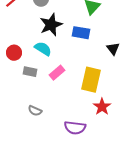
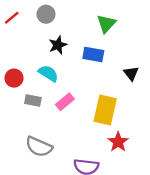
black star: (51, 25) -> (58, 45), size x0.7
gray semicircle: (35, 111) -> (39, 147), size x1.6

